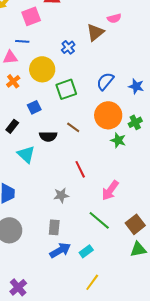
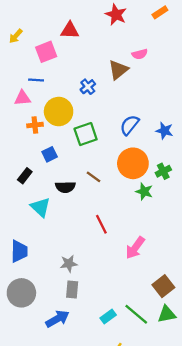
orange cross: (13, 81) -> (35, 125), moved, turned 32
gray star: (61, 195) -> (69, 264), moved
green line: (99, 220) -> (136, 314), moved
blue arrow: (60, 250) -> (57, 319), moved

